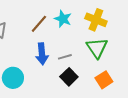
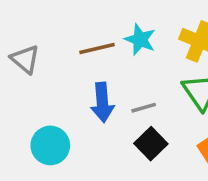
brown line: (39, 24) -> (97, 48), turned 36

